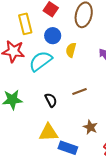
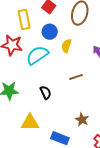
brown line: (79, 91) -> (76, 77), moved
yellow triangle: (48, 133) -> (30, 123), moved

